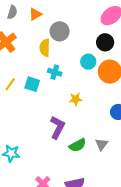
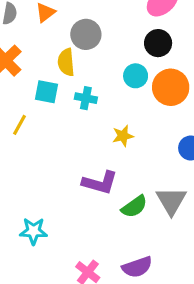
cyan square: (32, 84) -> (47, 92), moved
purple L-shape: (57, 127) -> (100, 183), turned 85
gray triangle: (102, 144) -> (171, 201), size x1.5

